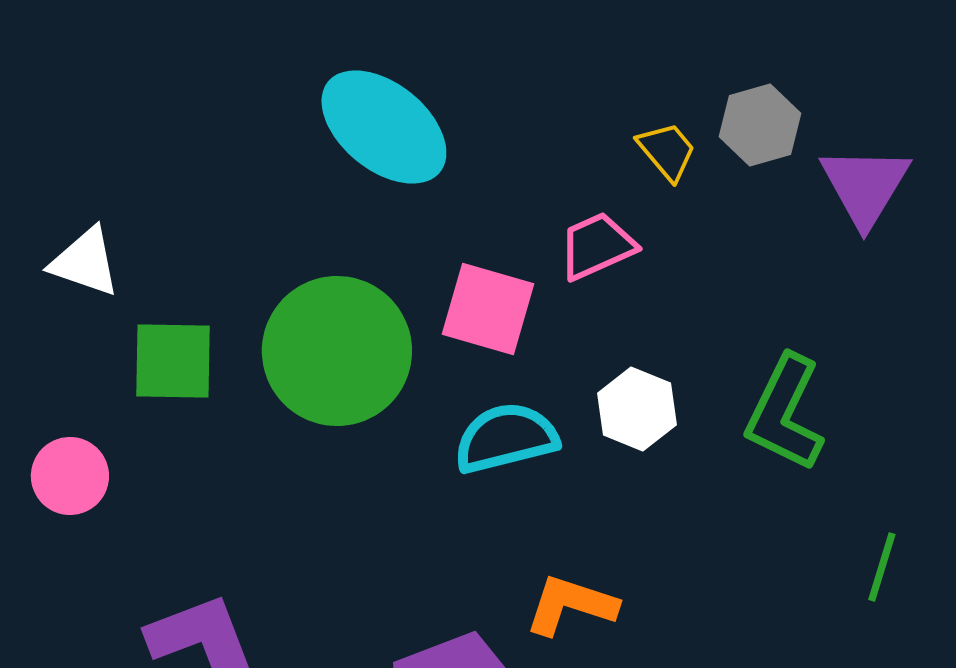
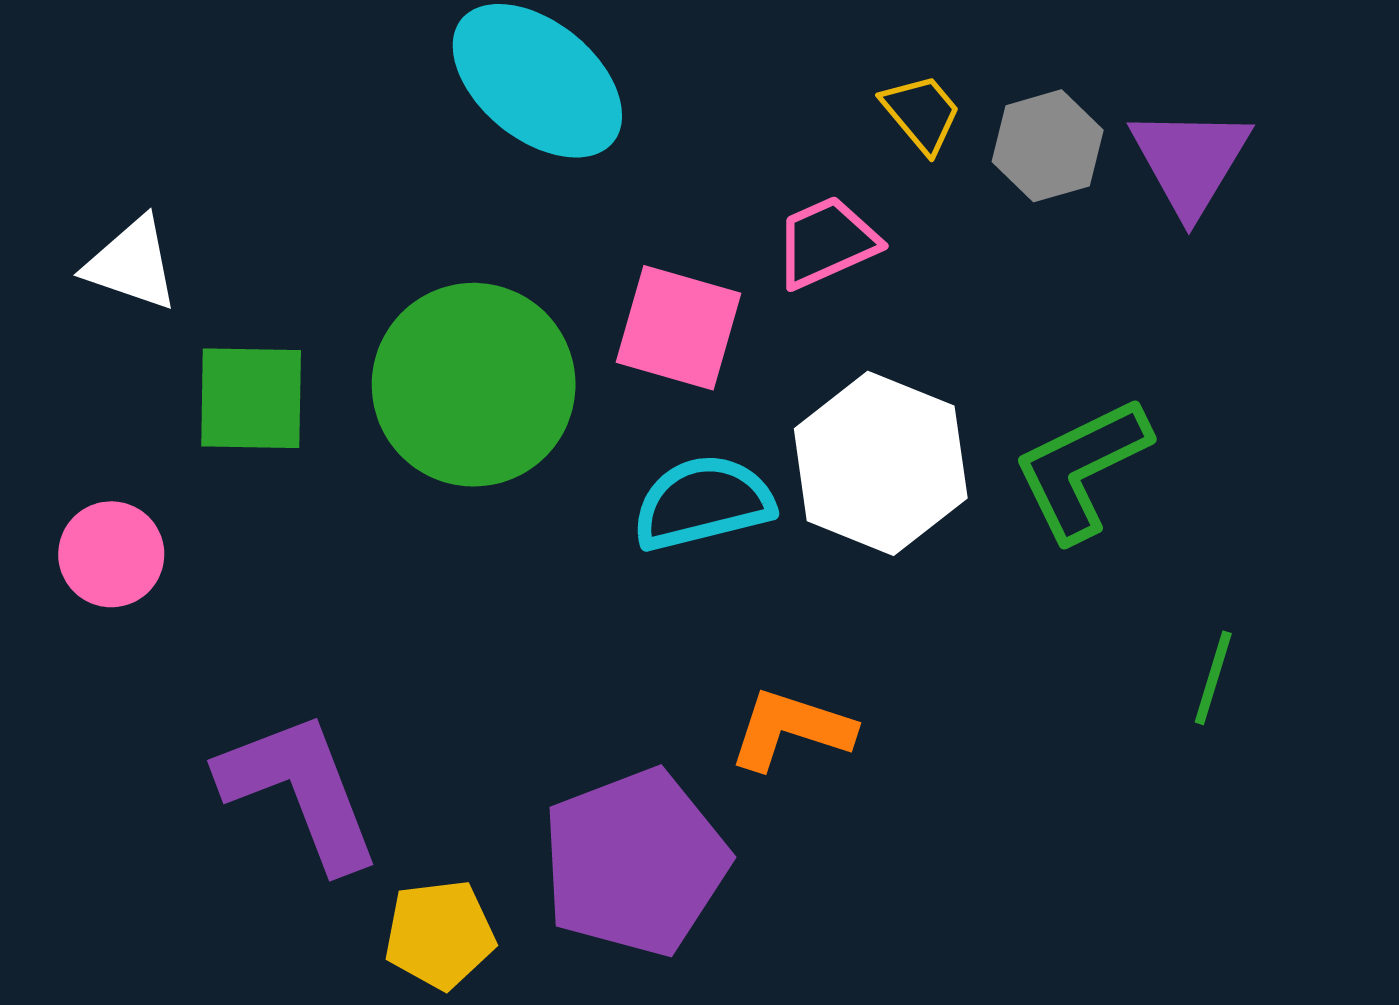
gray hexagon: (760, 125) -> (1048, 146), moved
white hexagon: (637, 409) -> (881, 463), size x1.6
green L-shape: (785, 413) -> (1082, 469), turned 38

